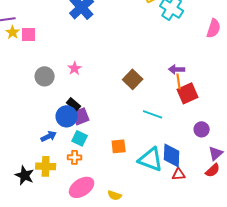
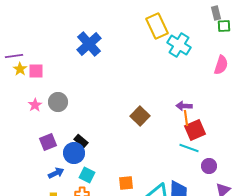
pink star: (75, 68) -> (35, 105), moved
gray circle: (45, 76) -> (58, 102), moved
cyan line: (153, 114) -> (189, 148), moved
purple square: (81, 116) -> (48, 142), moved

